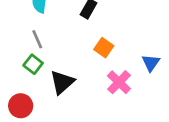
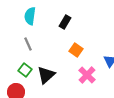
green square: (33, 64) -> (25, 70), moved

